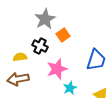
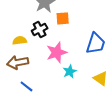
orange square: (63, 35) -> (63, 18), turned 32
black cross: (40, 46) -> (40, 29), turned 35

